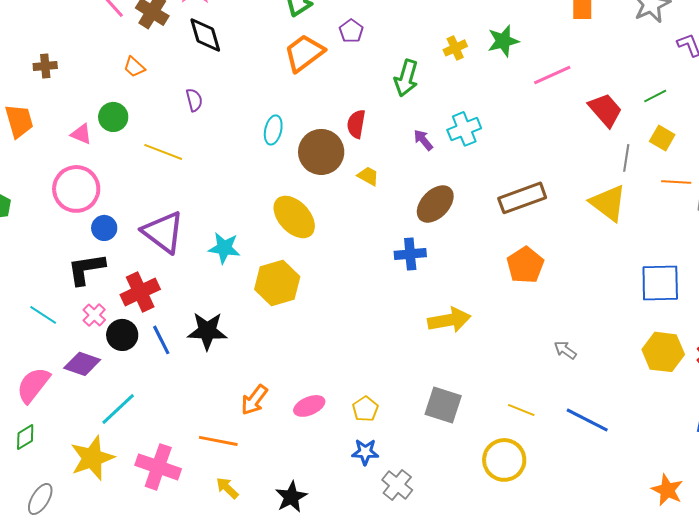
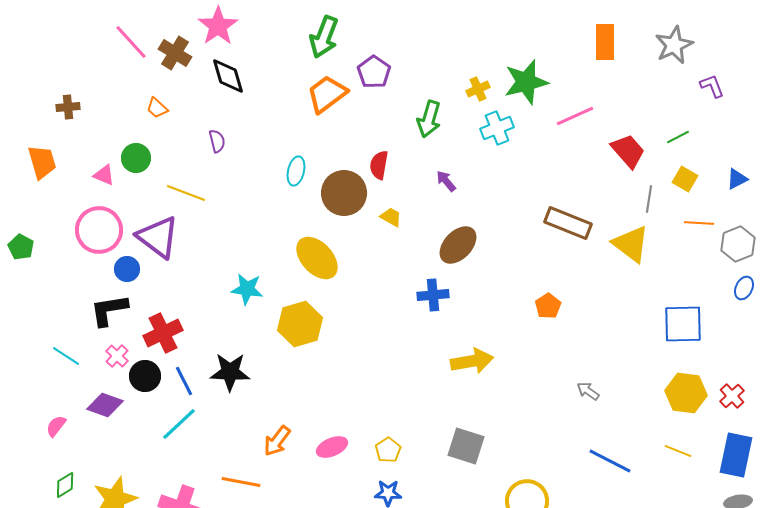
purple pentagon: (351, 31) -> (374, 72), size x1.4
green star: (503, 41) -> (526, 82), size x1.4
cyan cross: (464, 129) -> (497, 128), moved
brown rectangle: (522, 198) -> (568, 223), moved, turned 42
purple triangle: (163, 232) -> (158, 237), moved
orange pentagon: (525, 265) -> (548, 306), size x0.7
pink semicircle: (33, 385) -> (56, 426), size x0.6
cyan line: (118, 409) -> (179, 424), moved
yellow line: (521, 410) -> (678, 451), moved
green diamond: (25, 437) -> (65, 485), moved

